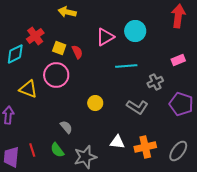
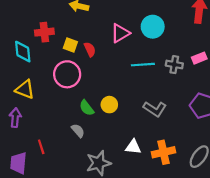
red cross: (35, 36) -> (44, 32), turned 30
cyan diamond: (15, 54) -> (23, 52), turned -70
gray cross: (155, 82) -> (174, 65), moved, turned 35
yellow triangle: (28, 89) -> (25, 89), moved
red line: (32, 150) -> (41, 147), moved
green semicircle: (57, 150) -> (87, 108), moved

